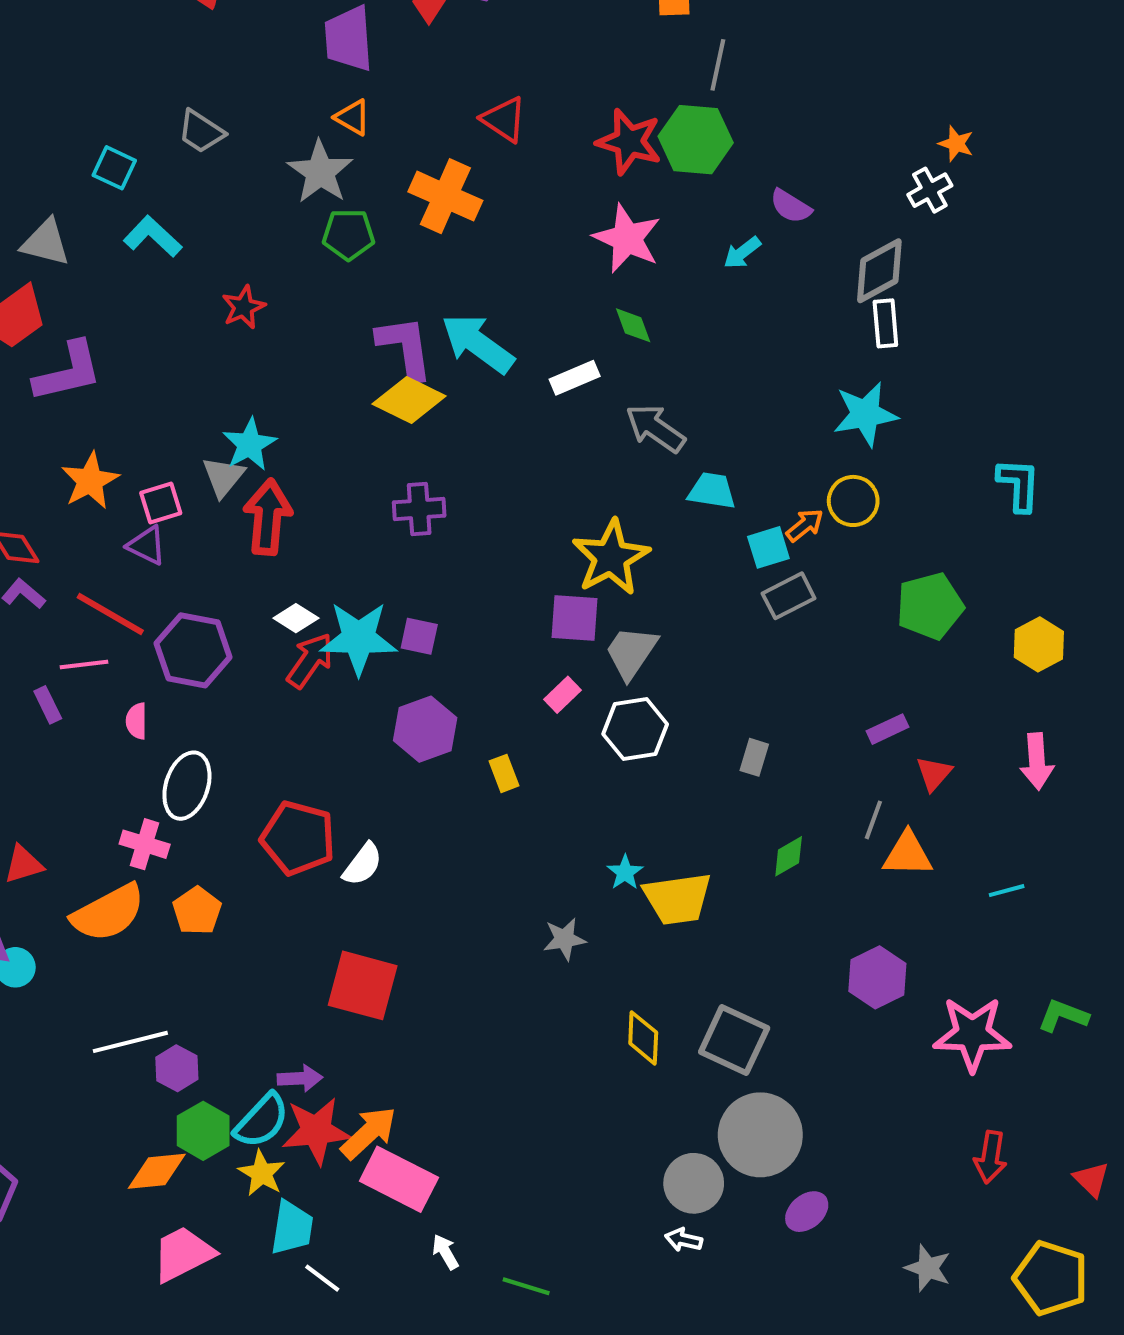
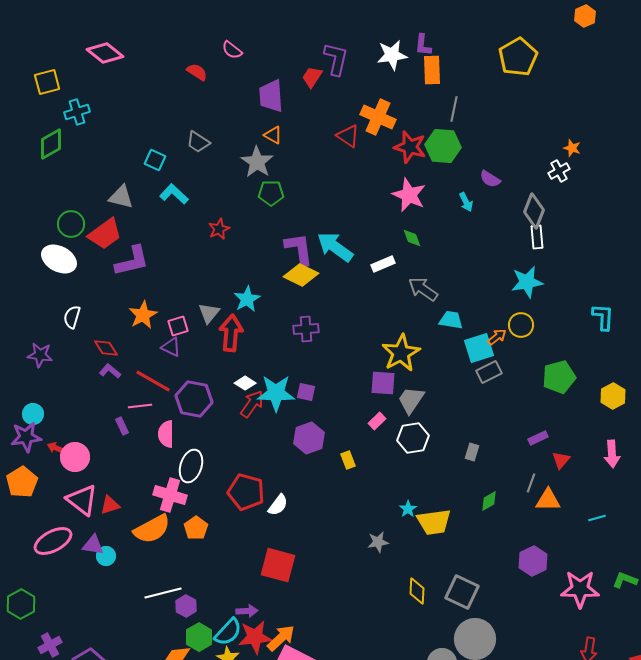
orange cross: (445, 196) -> (378, 117), moved
cyan arrow: (742, 253) -> (466, 202), turned -78
gray diamond: (879, 271) -> (534, 211), turned -40
cyan star: (250, 444) -> (247, 299), moved
cyan square: (768, 547) -> (479, 348), size x1.4
pink semicircle: (136, 721) -> (166, 434), size x1.5
pink cross: (145, 844) -> (170, 495), size x1.4

